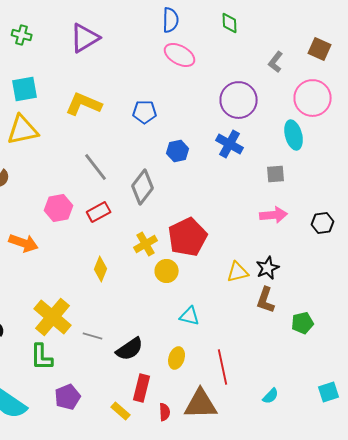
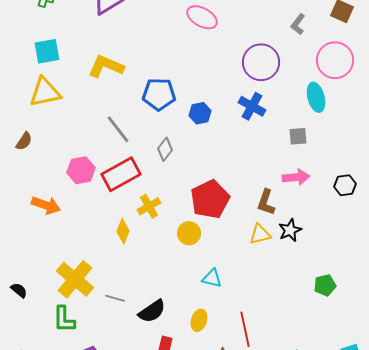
blue pentagon: (145, 112) -> (159, 94), moved, size x1.4
gray diamond: (143, 187) -> (165, 149), size x0.7
red rectangle: (99, 212) -> (121, 174), size x1.6
yellow cross: (146, 244) -> (149, 206), moved
brown L-shape: (266, 300) -> (266, 202), moved

